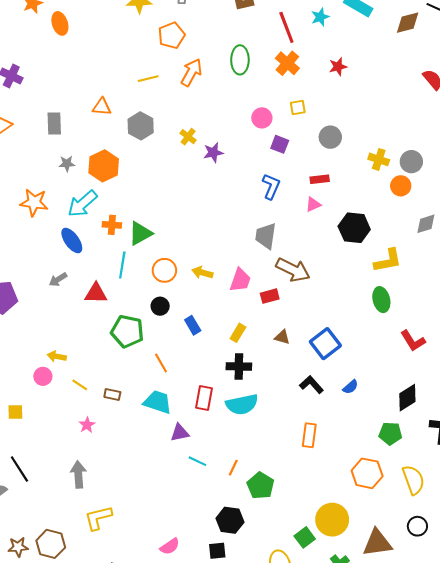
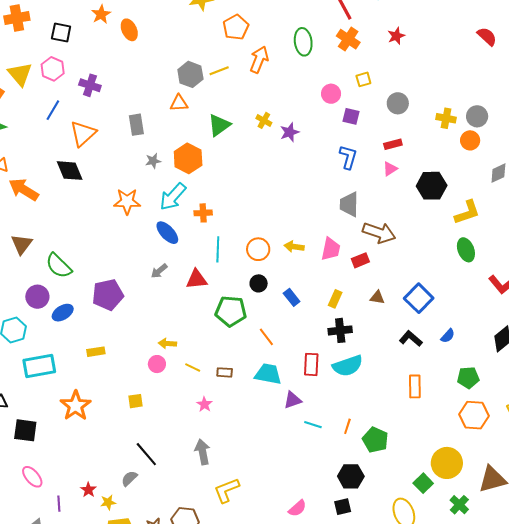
gray hexagon: (141, 126) -> (190, 74), moved
green triangle: (140, 233) -> (219, 125), moved
green pentagon: (390, 433) -> (468, 378), moved

